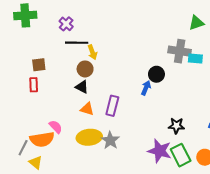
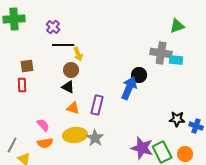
blue arrow: (146, 88) -> (129, 88), size x1.6
black star: (176, 126) -> (177, 119), moved
orange semicircle: (42, 139) -> (45, 143), moved, size x0.7

